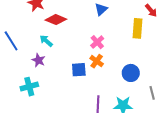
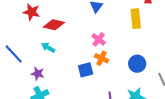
purple star: (39, 60) -> (38, 74), moved

